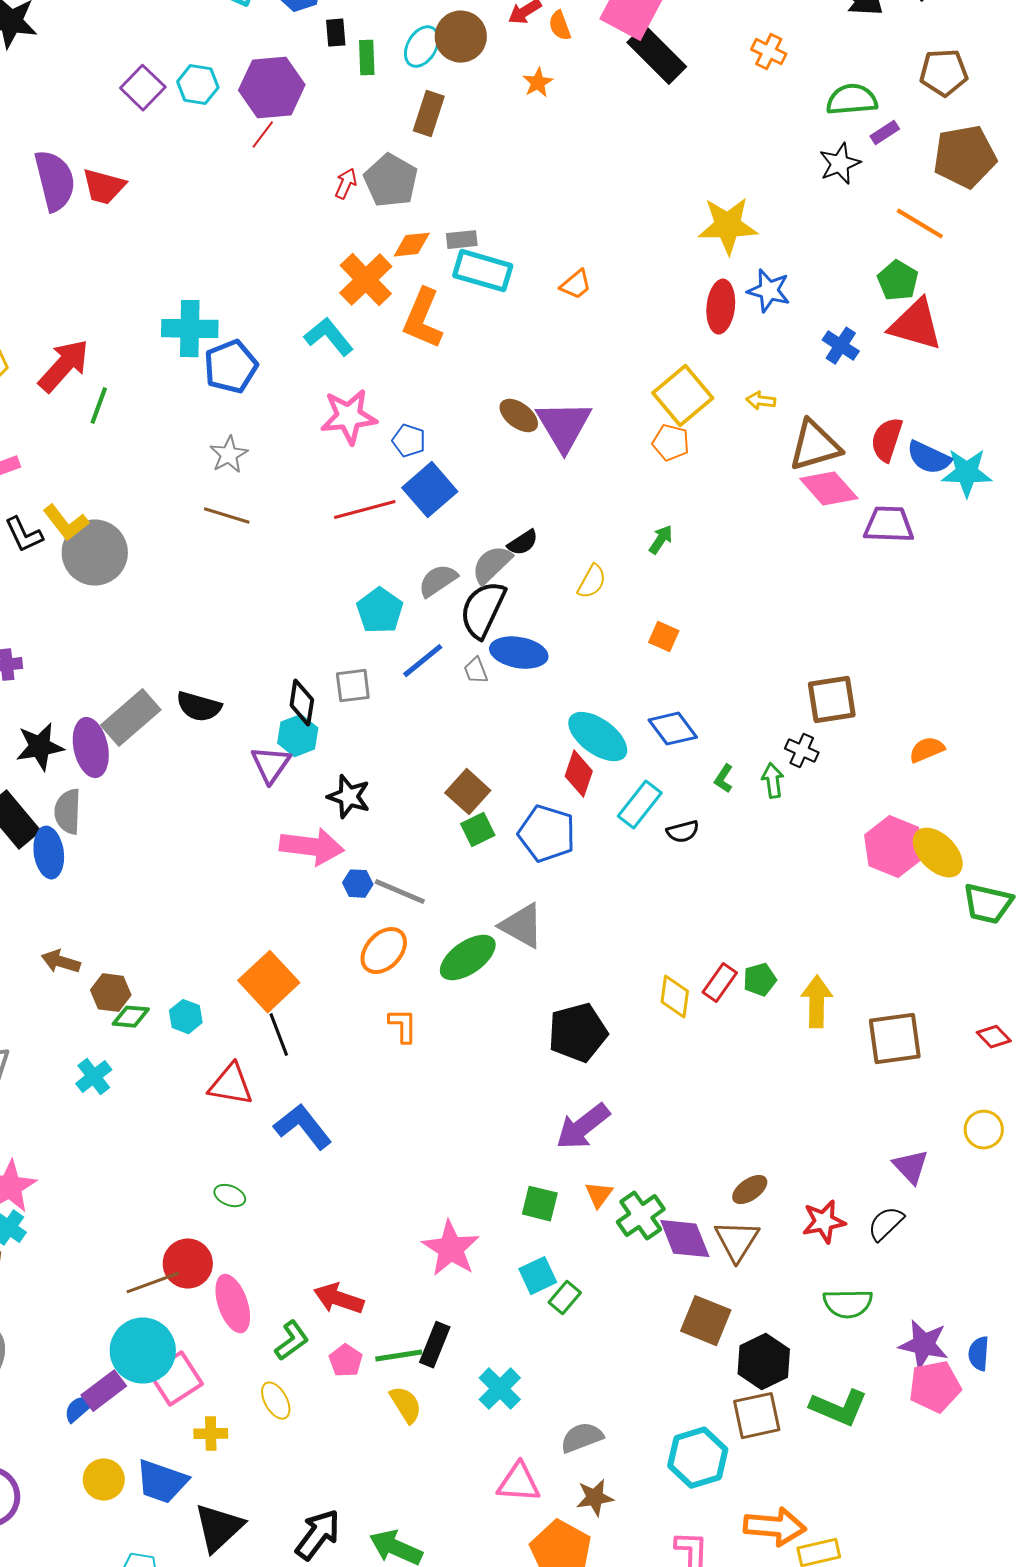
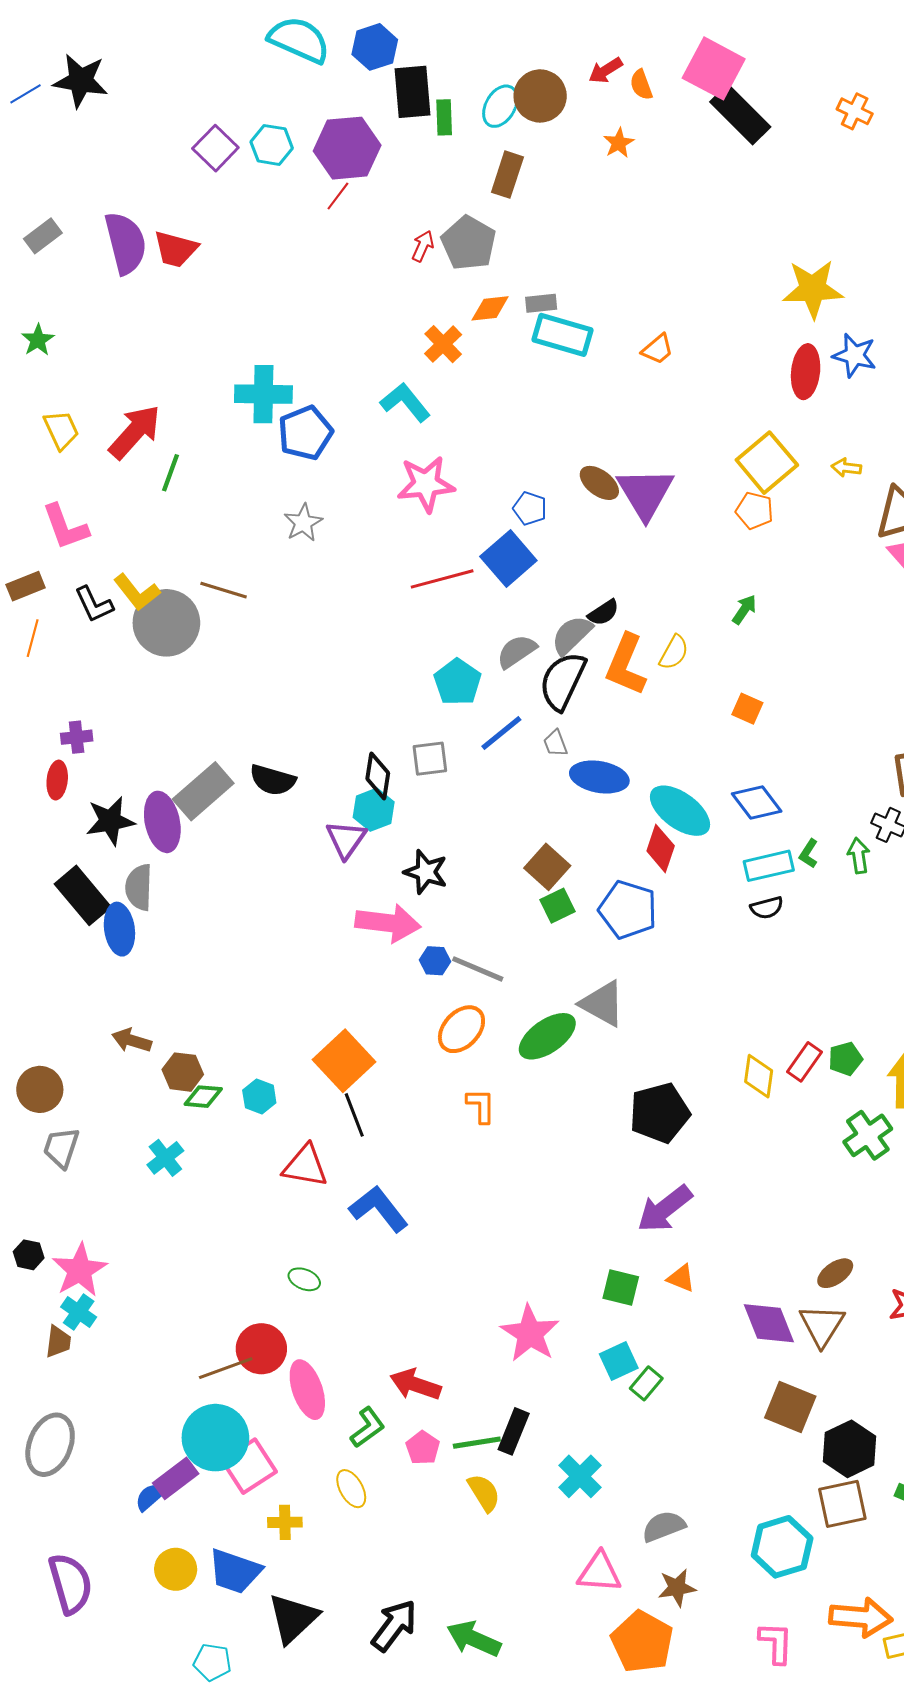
black rectangle: (336, 33) -> (412, 92), size x1.8
orange cross: (366, 280) -> (443, 344), size x0.7
orange L-shape: (423, 319) -> (626, 665), moved
blue pentagon: (409, 441) -> (530, 508), moved
brown line: (227, 516) -> (224, 590), moved
blue ellipse: (519, 653) -> (599, 777), moved
cyan rectangle: (640, 805) -> (769, 866), moved, turned 39
orange triangle: (599, 1195) -> (681, 1278), turned -44
green cross: (641, 1216) -> (868, 1135), moved

